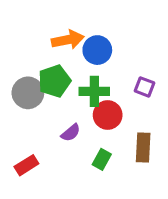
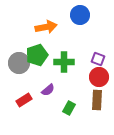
blue circle: (97, 50) -> (80, 15), moved
red circle: (108, 115) -> (99, 77), moved
red rectangle: (26, 165) -> (24, 100), moved

